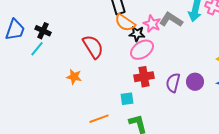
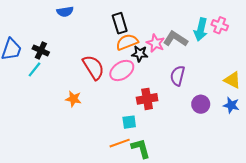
orange semicircle: (125, 23) -> (127, 42), turned 125
pink ellipse: (142, 50) -> (122, 70), moved
purple semicircle: (173, 83) -> (178, 76), moved
orange line: (99, 119) -> (120, 143), moved

